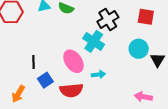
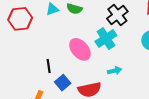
cyan cross: (94, 41) -> (106, 38), turned 30
pink ellipse: (74, 61) -> (80, 49), moved

